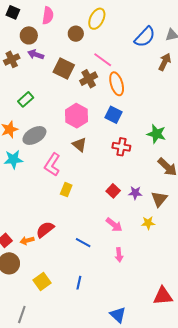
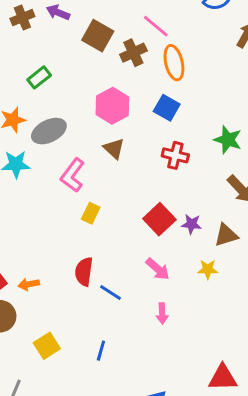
red square: (113, 191) -> (159, 219), size x1.5
brown triangle: (159, 199) -> (226, 235), turned 30
red semicircle: (45, 230) -> (84, 272), moved, turned -48

